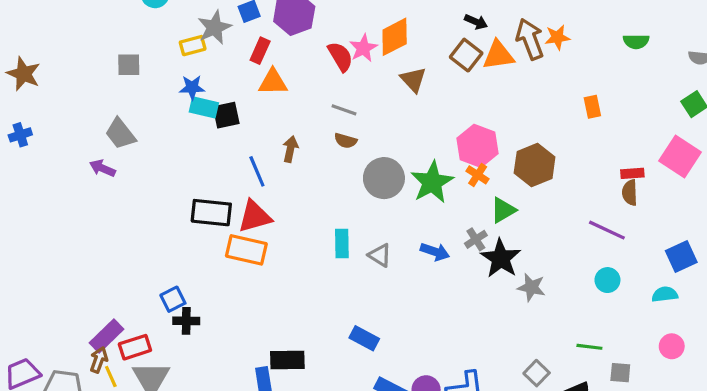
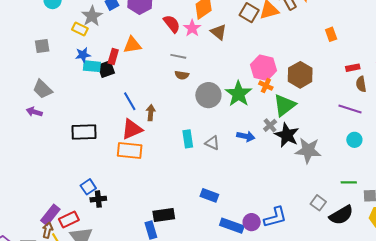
yellow rectangle: (193, 46) -> (80, 29), turned 49
pink star: (363, 48) -> (192, 28), moved
red rectangle: (260, 51) -> (113, 56), moved
brown arrow: (290, 149) -> (151, 113), moved
red rectangle: (632, 173) -> (353, 68), moved
green triangle: (503, 210) -> (284, 105), size x1.4
black rectangle: (211, 213) -> (84, 132), moved
gray star: (531, 287) -> (308, 150), size x1.5

